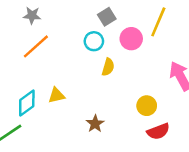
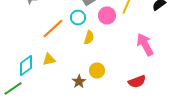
orange line: (36, 46) -> (53, 28), moved
yellow circle: (147, 106) -> (97, 70), moved
red semicircle: (158, 131) -> (137, 82), moved

